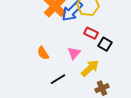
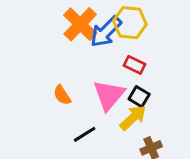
black square: (105, 44) -> (139, 97), moved
pink triangle: (74, 53) -> (109, 95), size x1.6

